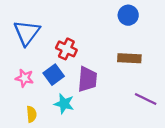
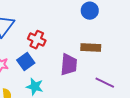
purple trapezoid: (87, 79) -> (69, 65), moved

